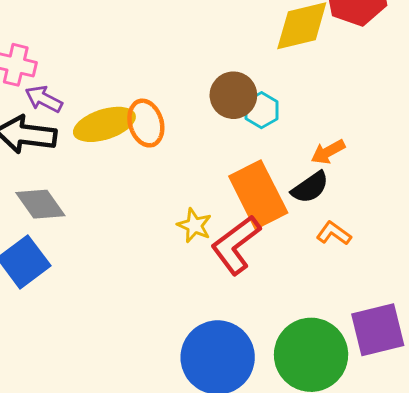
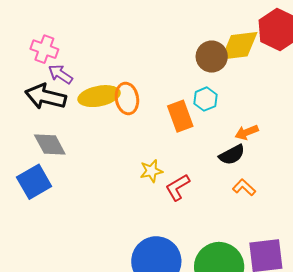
brown circle: (233, 95) -> (212, 57), moved
orange rectangle: (258, 195) -> (180, 116), moved, size x0.7
yellow star: (194, 225) -> (151, 171), turned 30
red L-shape: (236, 245) -> (177, 187), size x0.7

